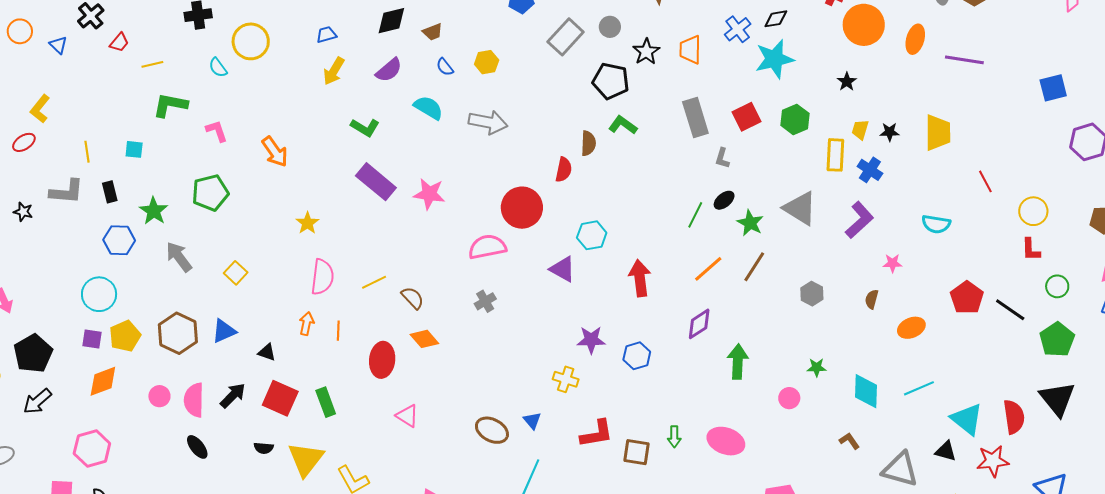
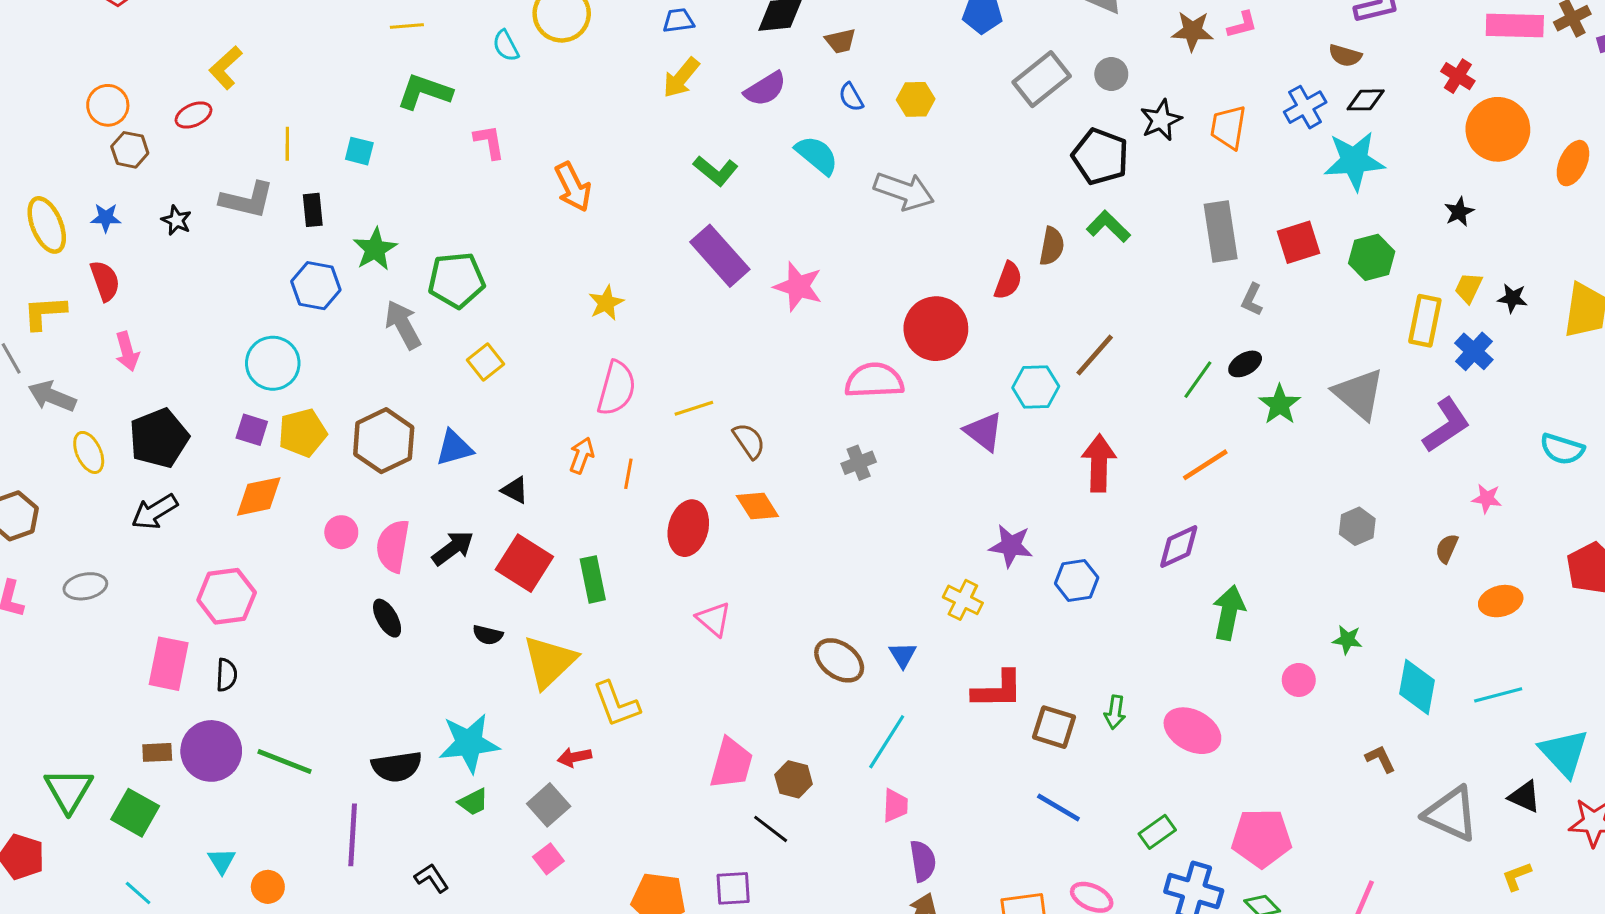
green pentagon: (210, 193) -> (456, 280), moved
brown line: (754, 267) -> (1095, 355), moved

